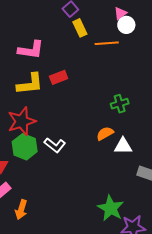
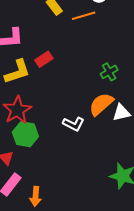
orange semicircle: (105, 133) -> (101, 104), size x1.5
white L-shape: (55, 145) -> (73, 124), moved

